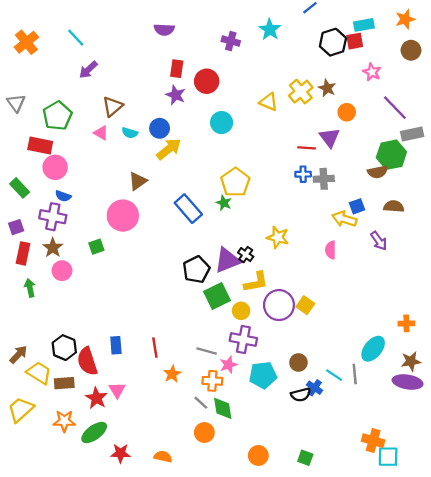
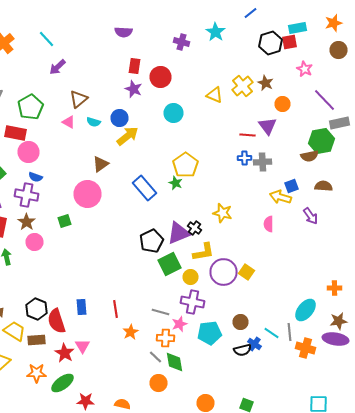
orange cross: (373, 441) -> (306, 348), moved

